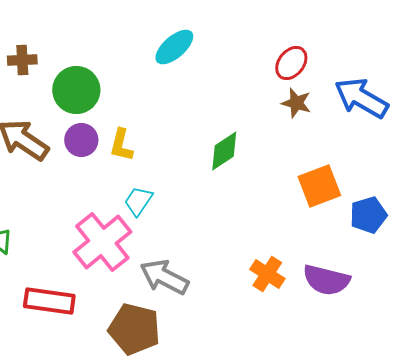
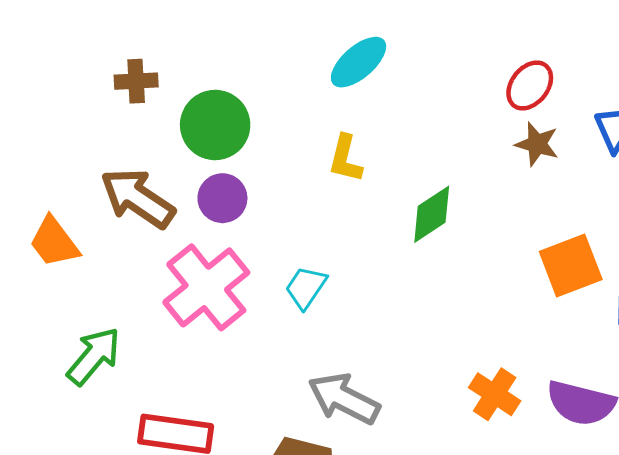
yellow L-shape: (121, 145) -> (345, 159), moved
pink cross: (102, 242) -> (206, 287), moved

